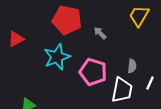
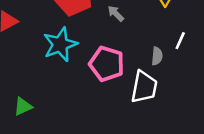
white line: (150, 83) -> (180, 41), moved

